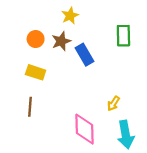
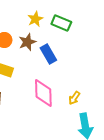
green rectangle: (123, 36) -> (61, 23), moved, turned -66
pink diamond: (85, 129) -> (43, 93), moved

